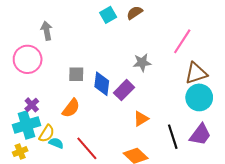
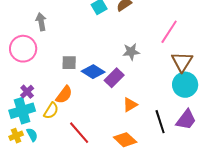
brown triangle: (196, 73) -> (182, 62), turned -40
blue diamond: (102, 84) -> (93, 72), turned -65
yellow semicircle: (47, 134) -> (51, 111), moved
cyan semicircle: (56, 143) -> (32, 135), moved, turned 40

